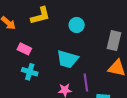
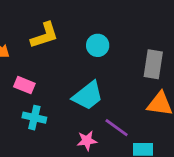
cyan trapezoid: (67, 59) -> (88, 96), turned -50
purple line: (86, 82) -> (117, 128), turned -42

